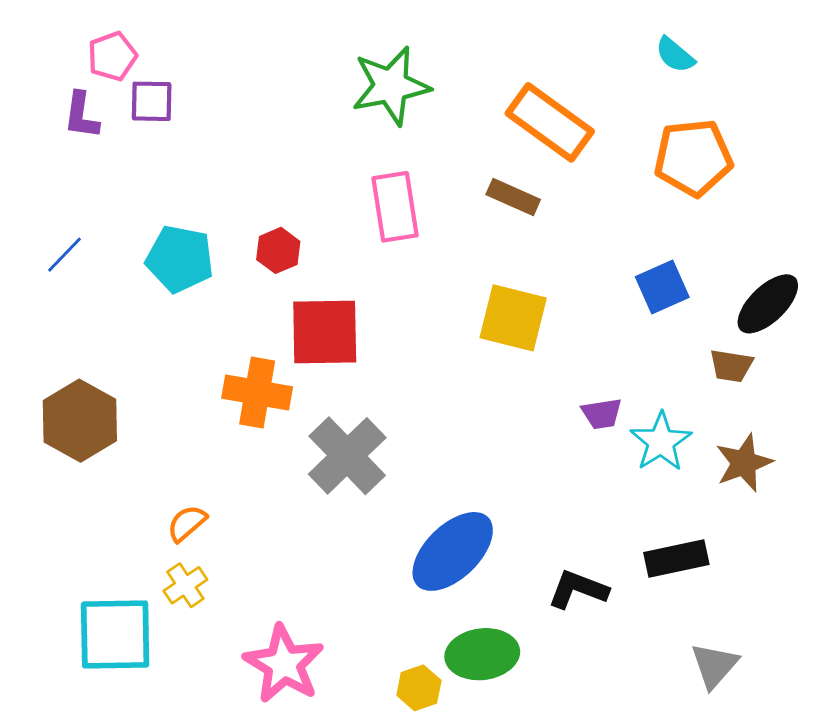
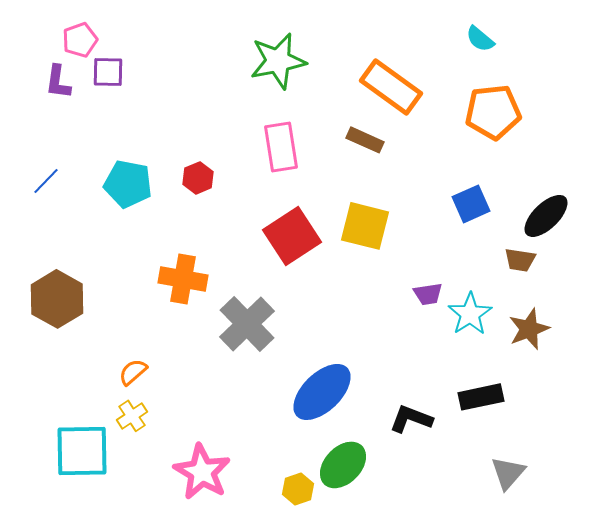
red square: (325, 332) -> (292, 236), moved, turned -32
green ellipse: (482, 654) -> (343, 465), turned -39

